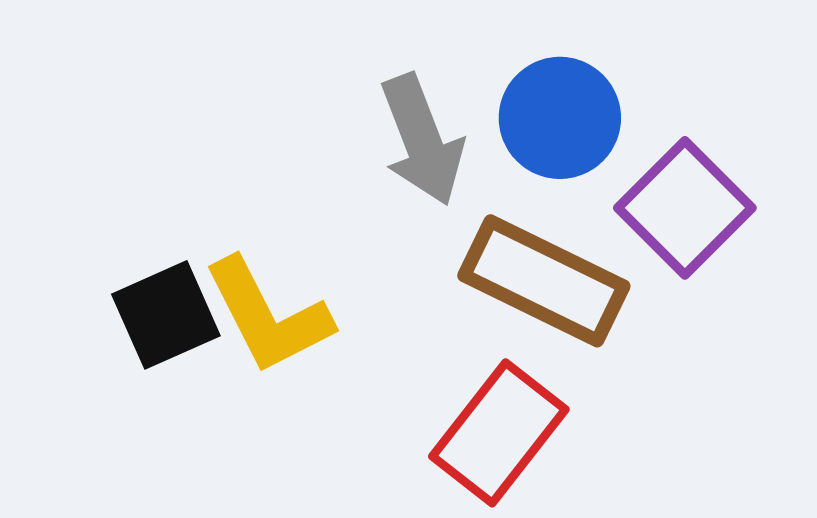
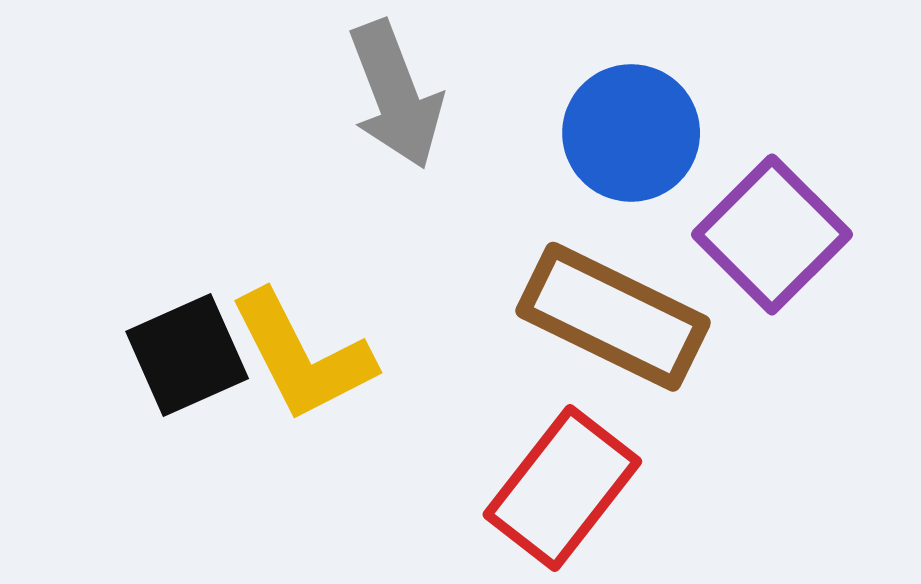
gray arrow: (422, 140) -> (396, 95), moved

